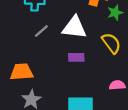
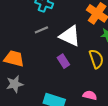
purple rectangle: (76, 57) -> (63, 61), turned 40

